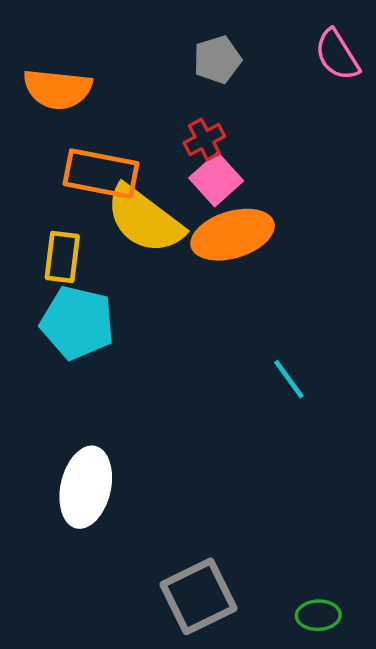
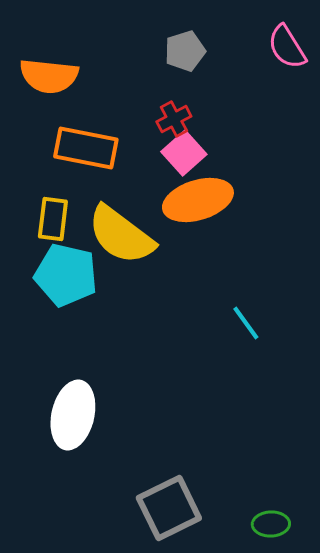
yellow semicircle: (144, 219) -> (121, 235), moved

